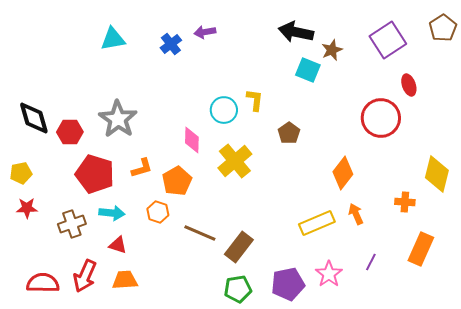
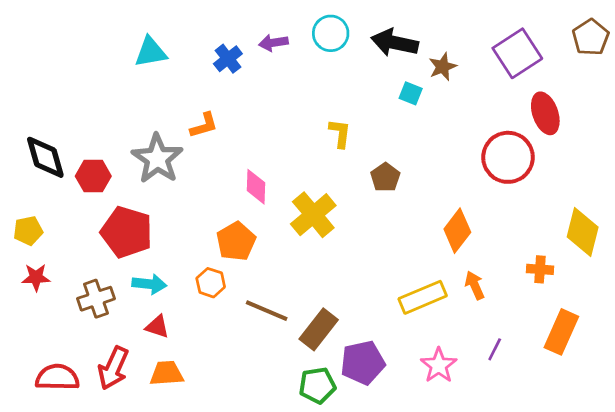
cyan square: (308, 70) -> (411, 93), size x0.7
red ellipse: (409, 85) -> (545, 113), size x1.4
cyan circle: (224, 110) -> (331, 33), moved
orange L-shape: (142, 168) -> (204, 125), moved
purple pentagon: (288, 284) -> (363, 363), moved

